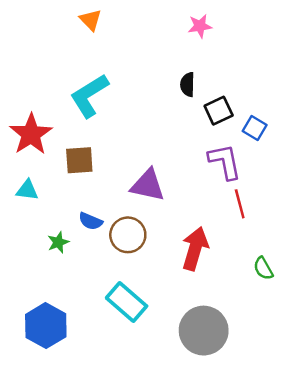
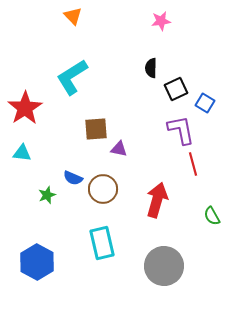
brown square: (79, 160) -> (96, 129), moved
purple triangle: (148, 185) -> (119, 149), size x0.6
cyan rectangle: (127, 302) -> (102, 243), turned 36

